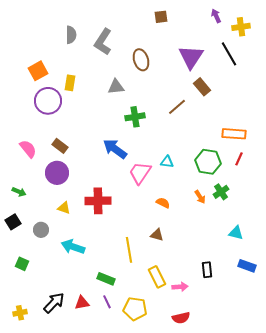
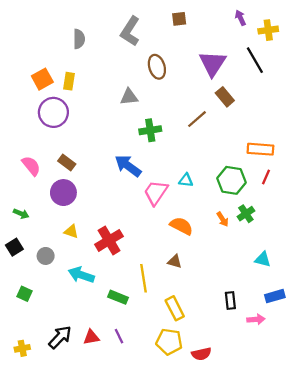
gray L-shape: (103, 42) -> (130, 31), moved
yellow rectangle: (70, 83) -> (69, 81), moved
red cross: (98, 201) -> (109, 240), moved, turned -30
orange semicircle: (163, 203) -> (181, 226), size x1.5
blue rectangle: (247, 266) -> (275, 296), turned -36
green rectangle: (106, 279) -> (118, 297), moved
pink arrow: (180, 287) -> (256, 319), moved
yellow pentagon: (135, 309) -> (169, 342), moved

